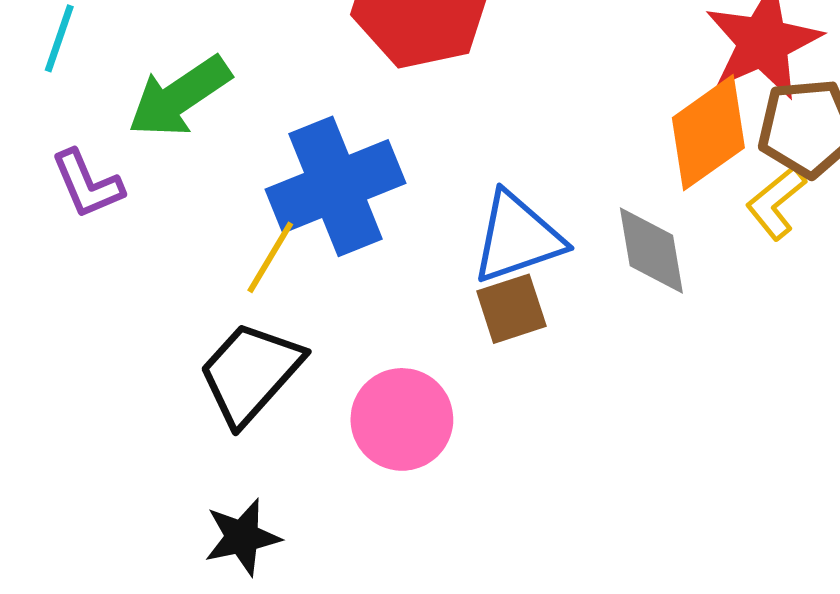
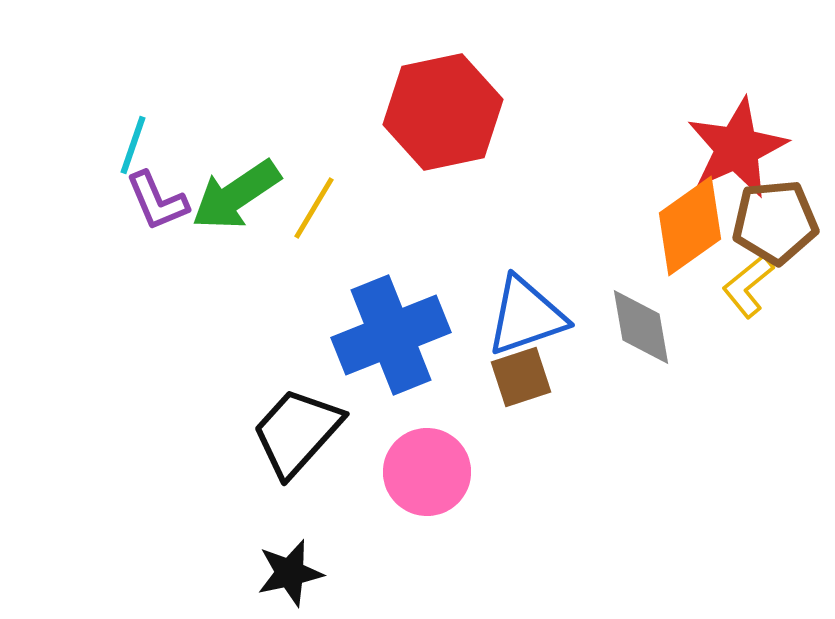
purple L-shape: (87, 184) -> (157, 201), moved
blue cross: (335, 186) -> (391, 335), moved
yellow line: (270, 257) -> (314, 208), moved

